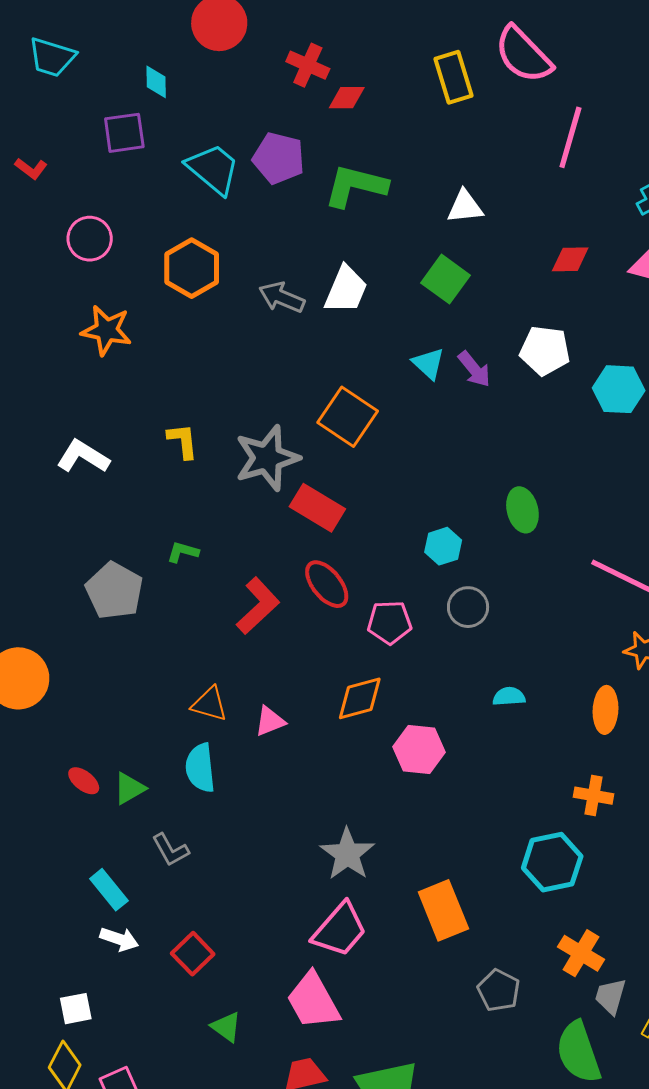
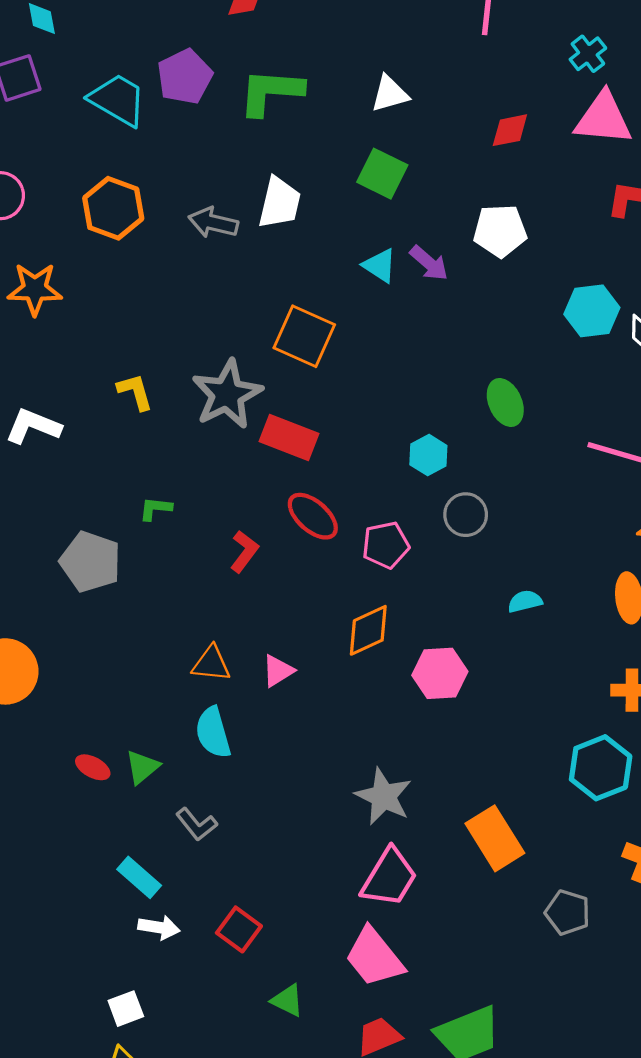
purple pentagon: (279, 158) -> (185, 77), turned -30
cyan hexagon: (619, 389) -> (592, 311), moved
red L-shape: (258, 606) -> (244, 551), size x0.7

